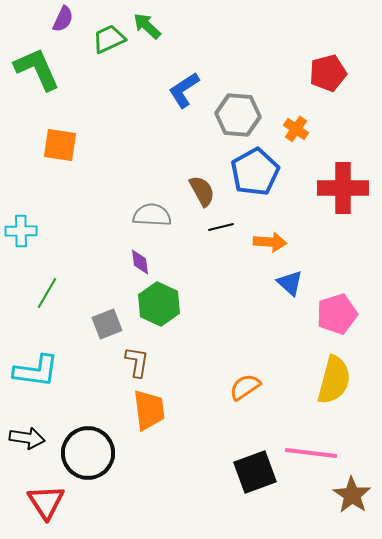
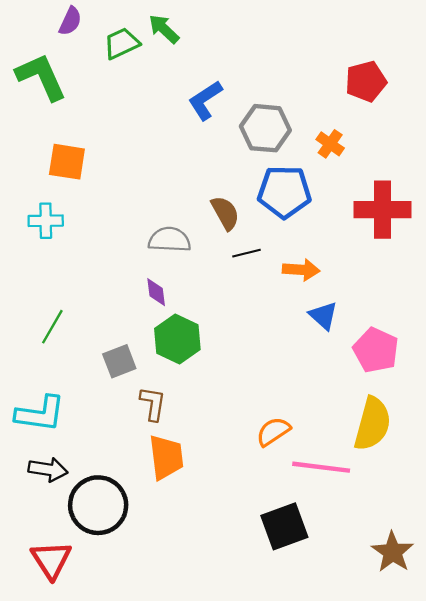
blue pentagon: (255, 172) -> (284, 192), turned 30
cyan cross: (21, 231) -> (46, 221), moved
pink pentagon: (337, 314) -> (376, 350), turned -30
black arrow: (27, 438) -> (48, 469), moved
pink line: (311, 453) -> (321, 467), moved

